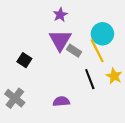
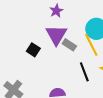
black square: (24, 60) -> (33, 50), moved

